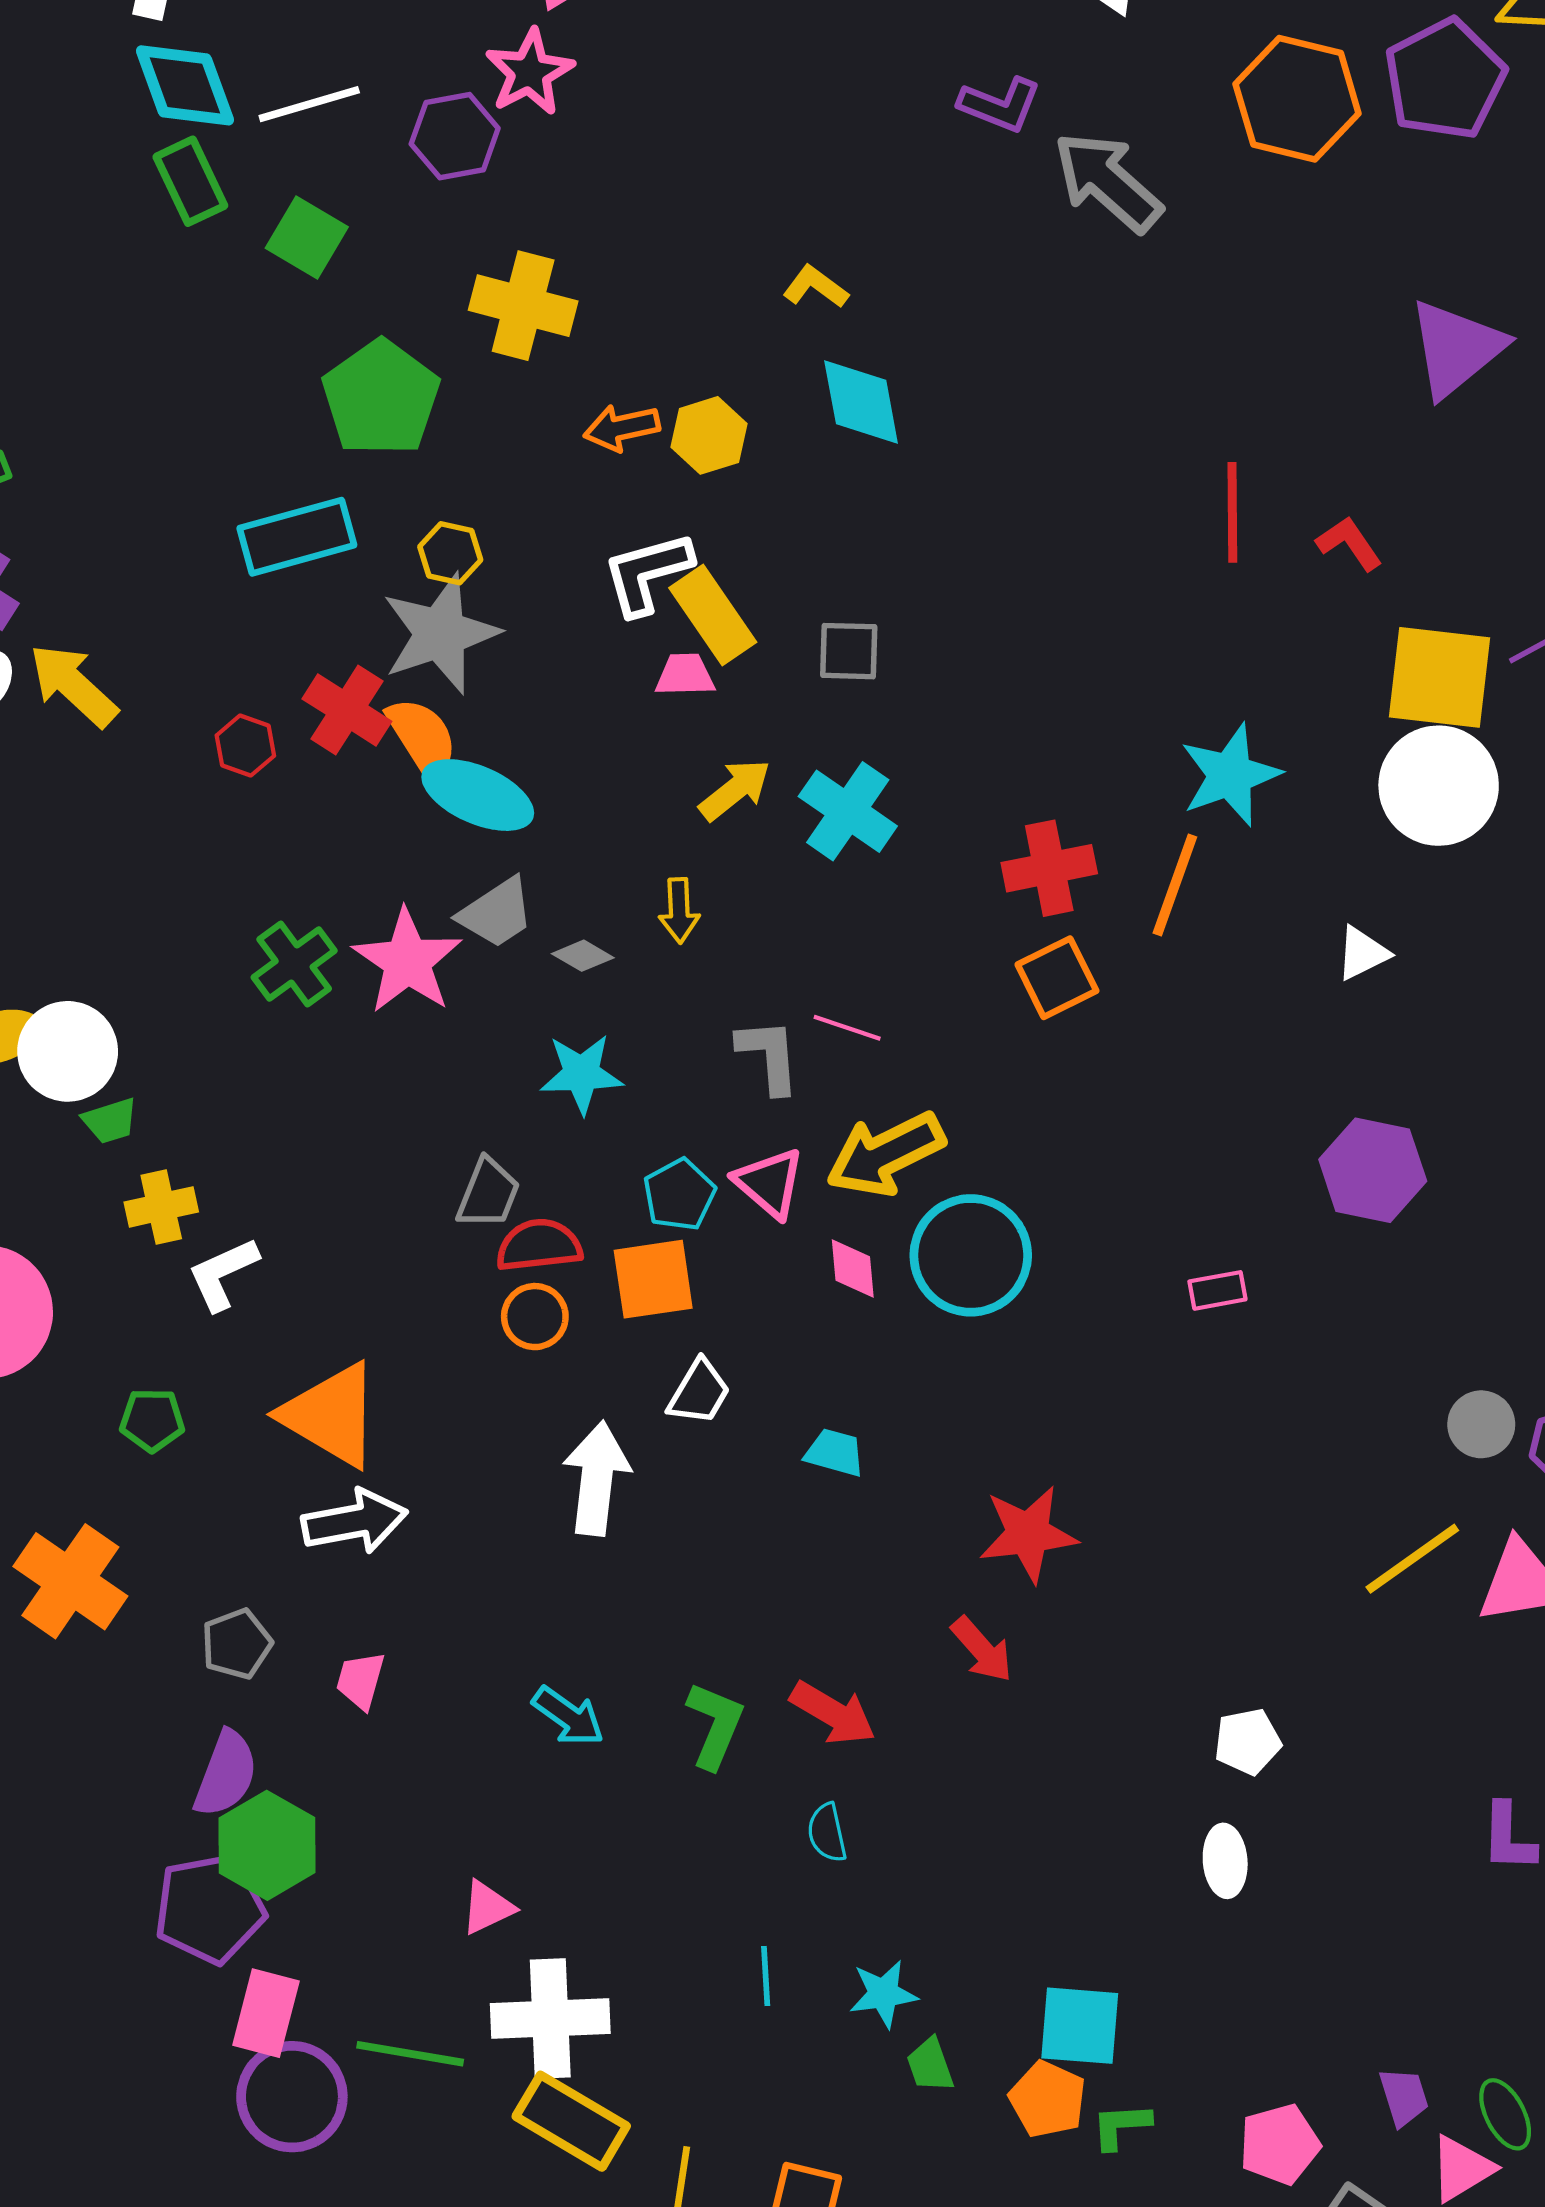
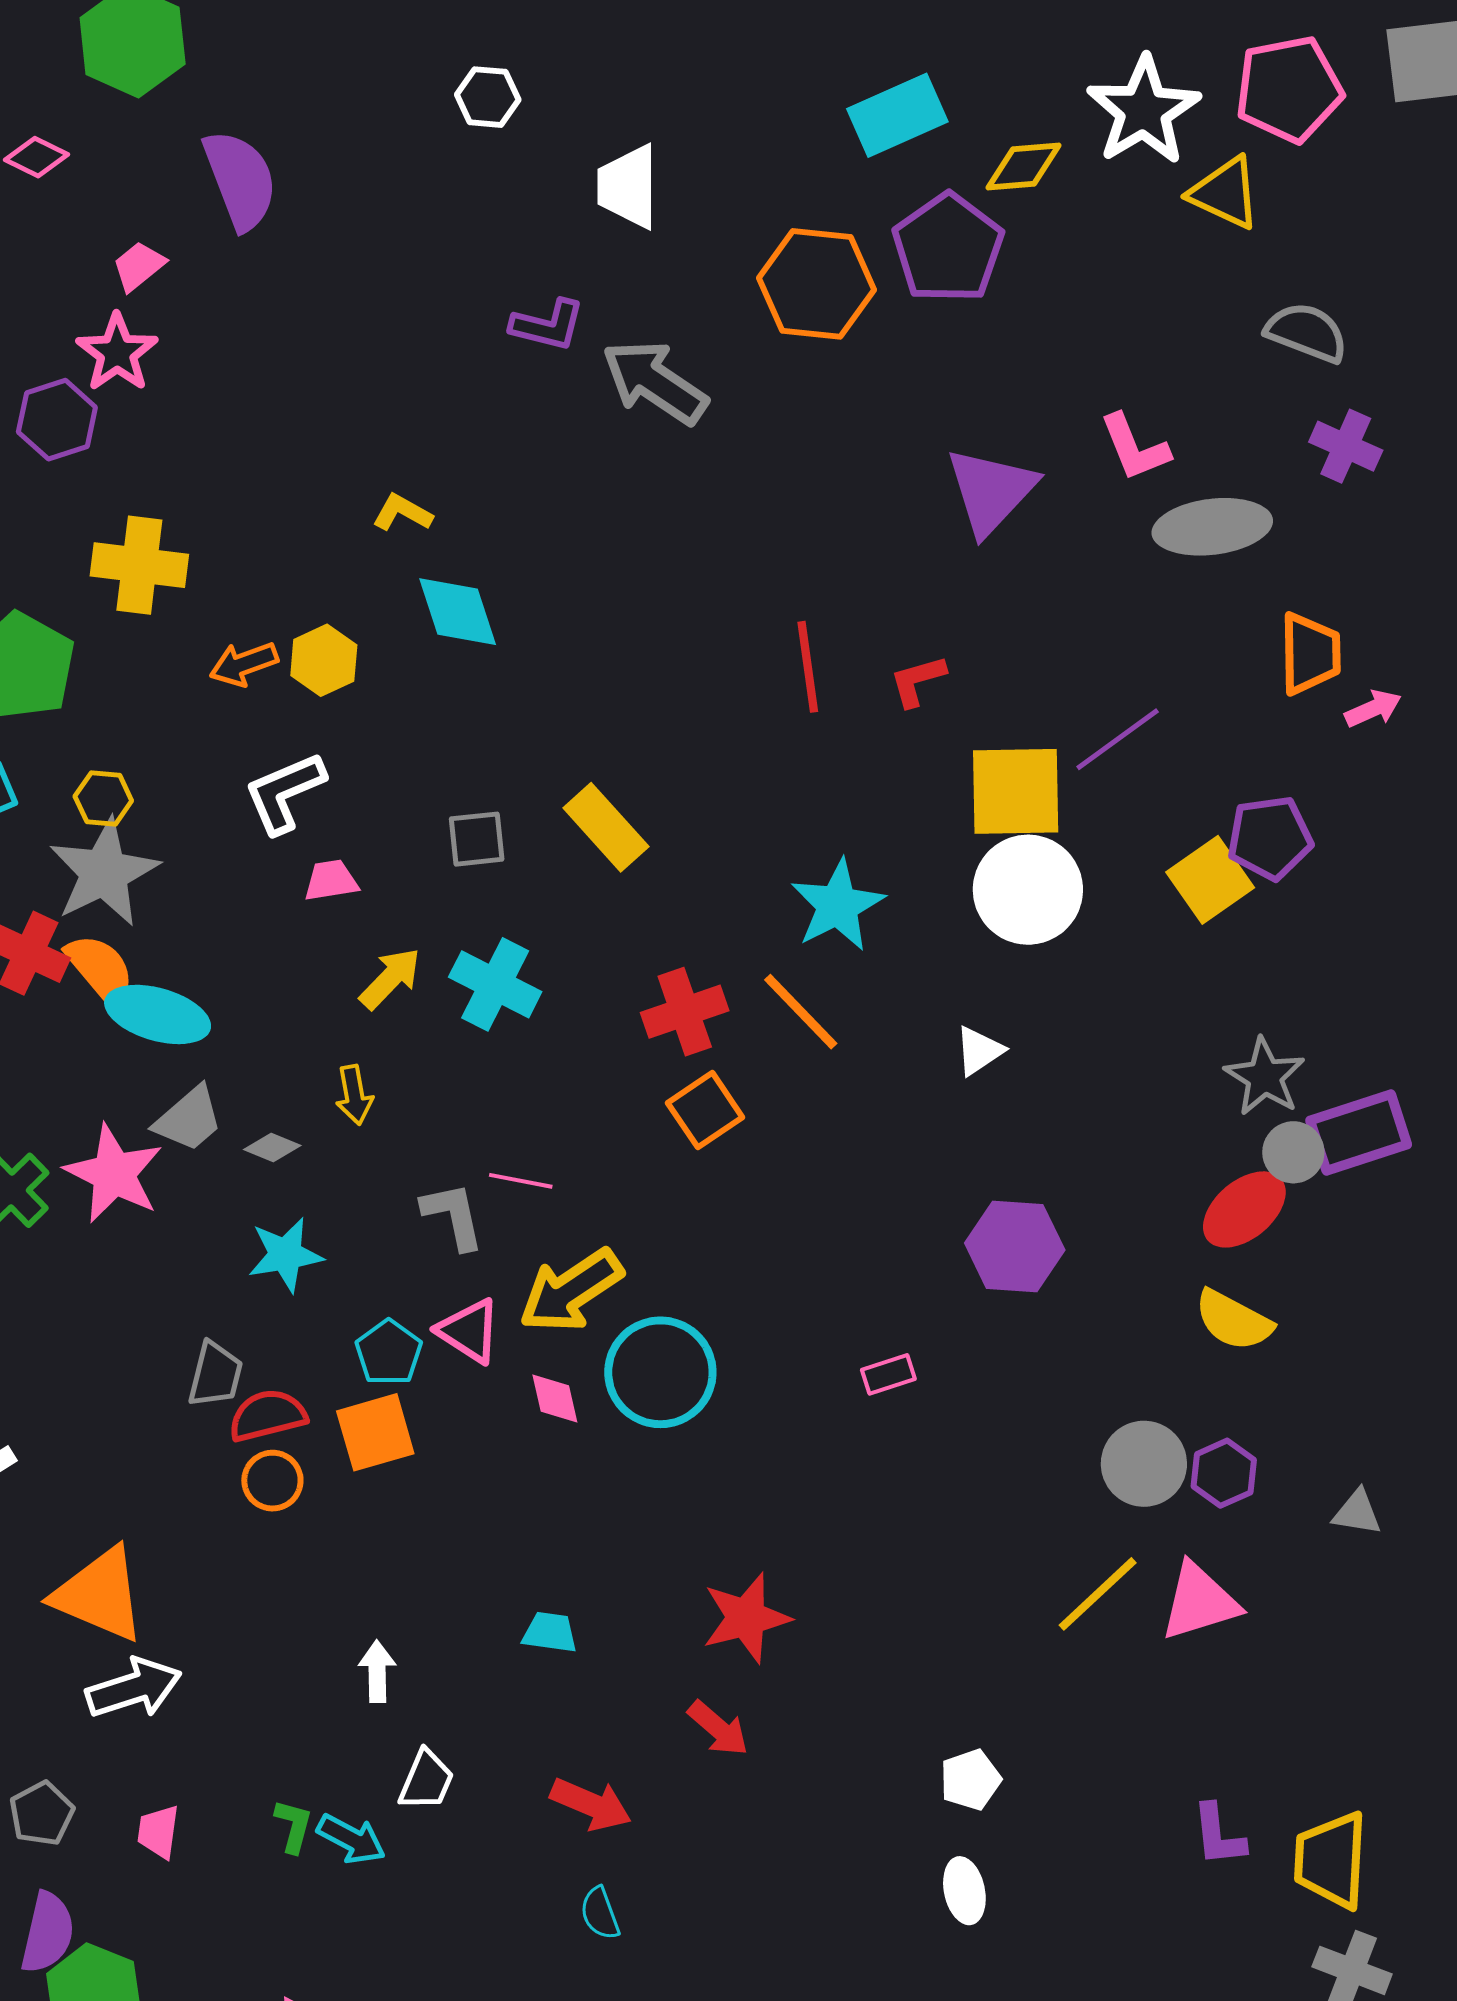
red L-shape: (1349, 543) -> (918, 681), turned -64
yellow rectangle: (713, 615) -> (606, 827), moved
orange line: (1175, 885) -> (801, 1012), turned -56
white trapezoid: (699, 1392) -> (426, 1780), moved
gray circle: (1481, 1424) -> (1144, 1464), size x1.4
cyan trapezoid: (835, 1453) -> (550, 1632), moved
white arrow: (597, 1478) -> (377, 1671), moved, size x0.6
green L-shape: (715, 1725) -> (293, 1826), moved, size x0.7

